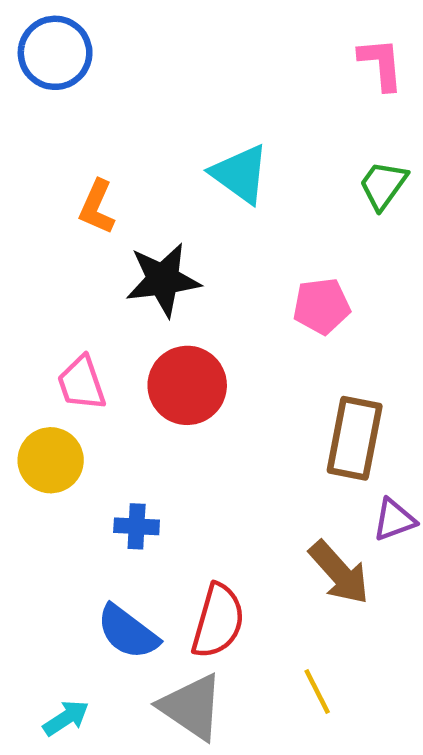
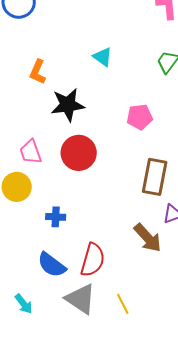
cyan triangle: (240, 174) -> (103, 57), size x0.7
yellow line: (317, 691) -> (123, 304), moved
cyan arrow: (66, 718) -> (24, 304), turned 85

